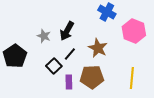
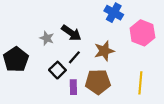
black arrow: (67, 31) -> (71, 33), turned -84
brown star: (98, 48) -> (104, 51), turned 30

